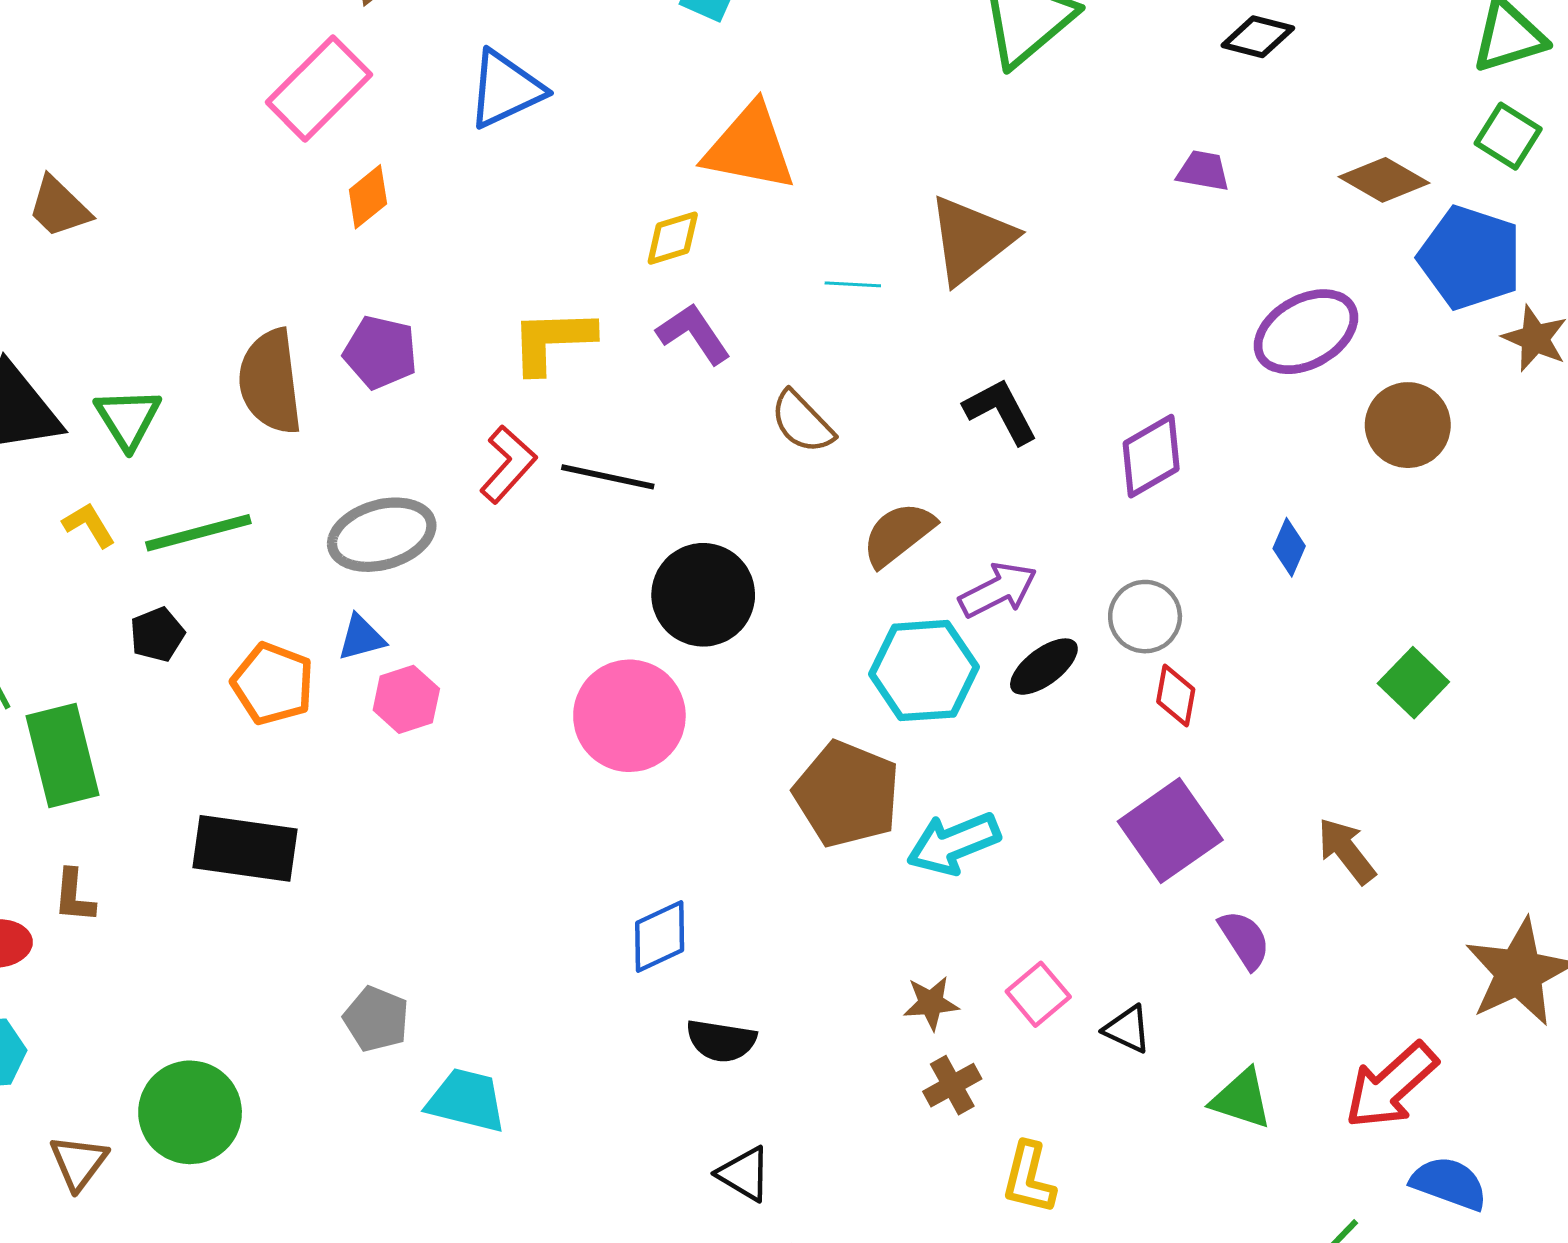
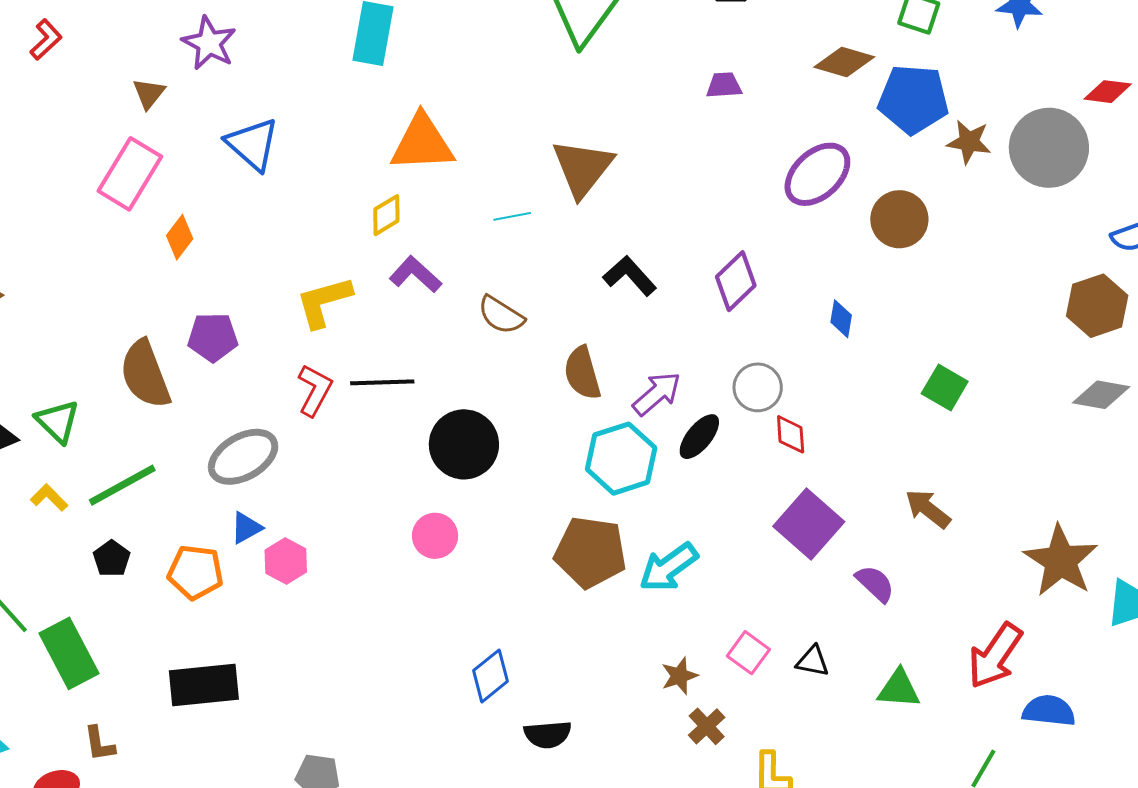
blue triangle: (506, 89) -> (253, 144), turned -40
brown semicircle: (898, 534) -> (582, 373), turned -54
pink circle: (629, 716) -> (435, 536), size x0.6

